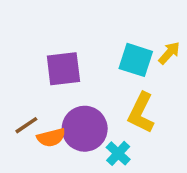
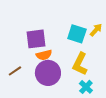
orange semicircle: (51, 138) -> (44, 55), moved
cyan cross: (118, 153) -> (86, 87), moved

